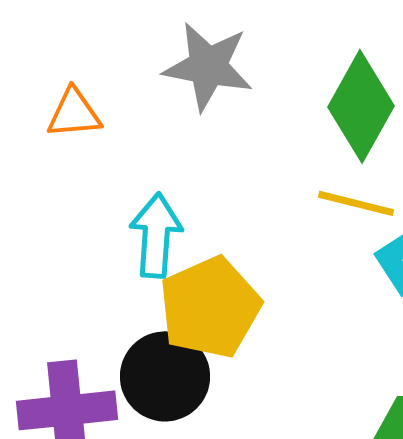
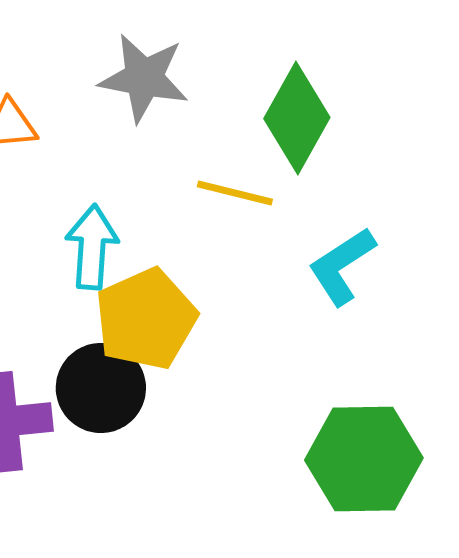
yellow line: (356, 203) -> (235, 193), moved

